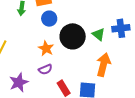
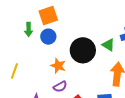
blue circle: (49, 19) -> (48, 37), moved

